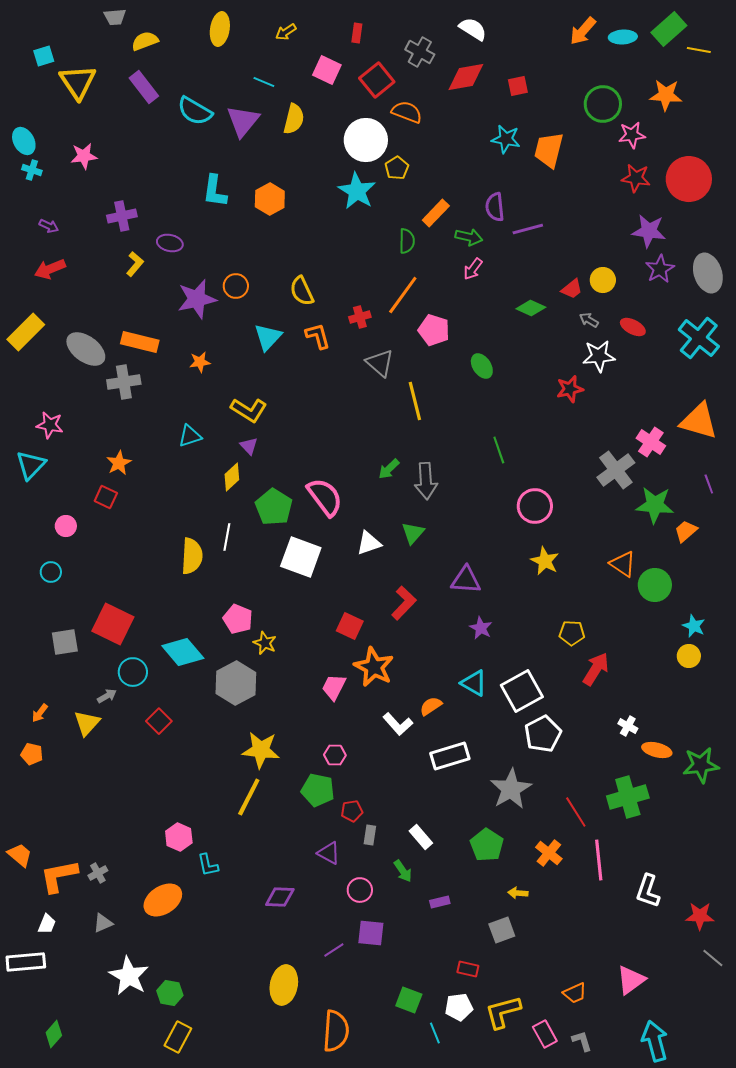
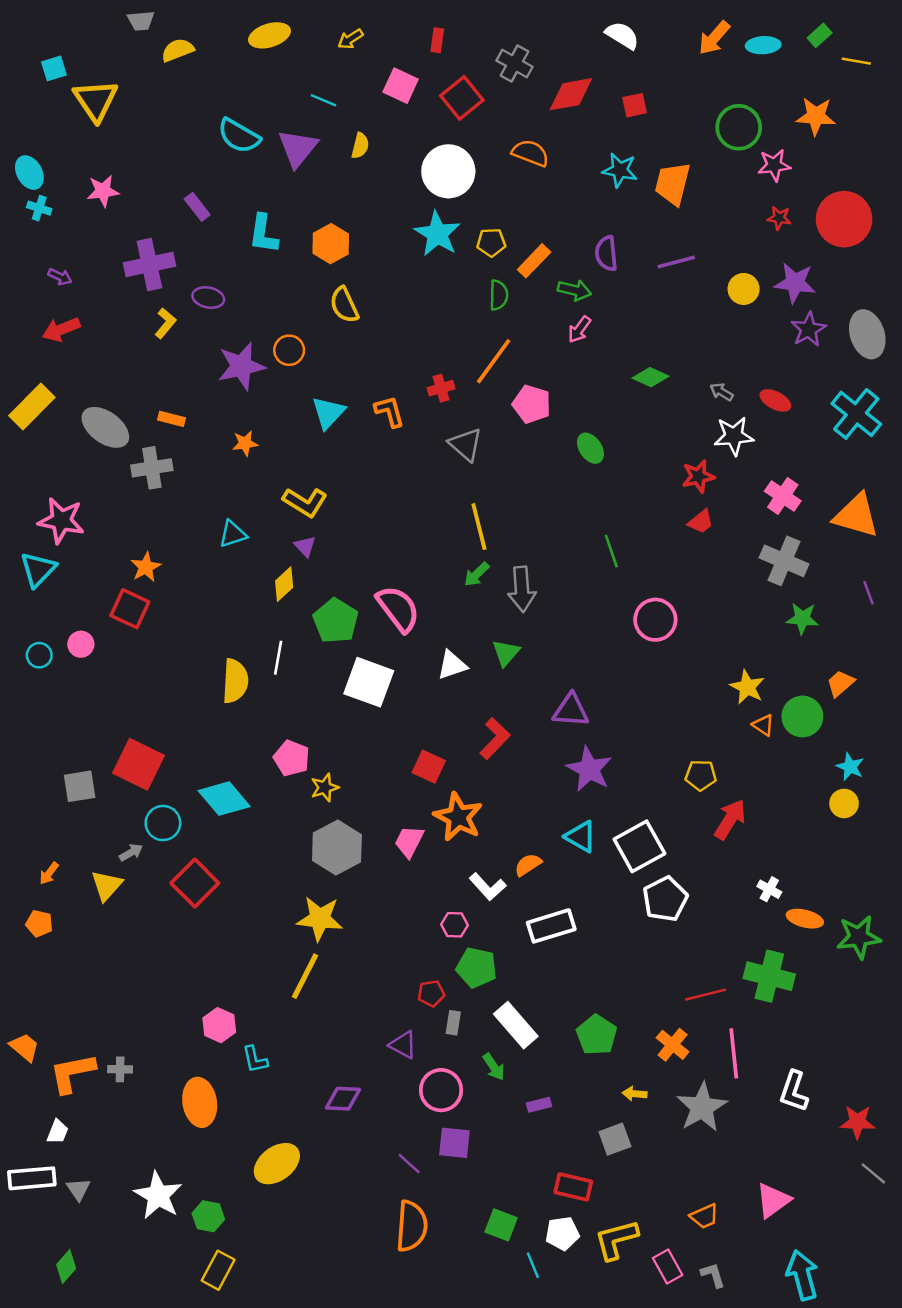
yellow ellipse: (220, 29) -> (270, 35), turned 64
white semicircle: (473, 29) -> (622, 35), moved
green rectangle: (669, 29) -> (820, 35), size x0.6
purple rectangle: (144, 87) -> (197, 207), moved, size x0.7
orange semicircle: (407, 112) -> (530, 153), moved
yellow semicircle: (294, 119) -> (360, 146), size x0.7
yellow pentagon: (397, 168) -> (491, 242), moved, turned 30
red star: (636, 178) -> (779, 218), size x0.7
purple cross: (122, 216) -> (149, 264), size x1.4
purple line: (528, 229) -> (676, 262), moved
yellow circle: (603, 280) -> (744, 289), moved
red trapezoid: (572, 289) -> (701, 522), moved
yellow semicircle: (302, 291) -> (344, 305), moved
orange rectangle: (140, 342) -> (172, 419), size x0.6
yellow line: (415, 401) -> (479, 527), moved
pink star: (50, 425) -> (61, 520), size x1.4
pink cross: (651, 442) -> (783, 496), moved
gray cross: (616, 470) -> (784, 561), moved, turned -30
red square: (106, 497) -> (130, 609), size x1.4
green star: (655, 505) -> (802, 618), size x0.7
orange trapezoid: (686, 531) -> (840, 683), moved
yellow star: (545, 561) -> (747, 687), moved
orange triangle: (623, 564) -> (763, 725), moved, size x0.7
cyan circle: (51, 572) -> (39, 655), moved
purple star: (481, 628) -> (589, 769), size x1.6
yellow star: (265, 643) -> (325, 788), turned 30
gray hexagon: (236, 683) -> (337, 848), moved
red square: (159, 721) -> (195, 883), size x1.5
pink hexagon: (335, 755) -> (454, 925), moved
gray star: (511, 789) -> (702, 1107), moved
green pentagon: (318, 790) -> (477, 968), moved
green cross: (628, 797) -> (769, 976), turned 30
red line: (576, 812) -> (706, 995), turned -72
white rectangle: (421, 837) -> (516, 1025), size x1.5
gray cross: (98, 873) -> (120, 1069), turned 30
pink circle: (360, 890) -> (441, 1090), size x1.4
orange ellipse: (163, 900) -> (200, 1102), turned -66
gray triangle: (103, 923) -> (78, 1189), moved, turned -40
purple line: (334, 950) -> (409, 1164), turned 75
red rectangle: (468, 969) -> (573, 1187), size x1.4
yellow ellipse: (284, 985) -> (277, 1164), moved, turned 42
orange semicircle: (336, 1031) -> (412, 1226), moved

